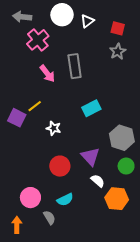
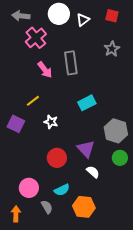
red square: (118, 28) -> (112, 16), moved
purple square: (17, 118) -> (16, 124), moved
orange hexagon: (117, 199) -> (84, 207), moved

